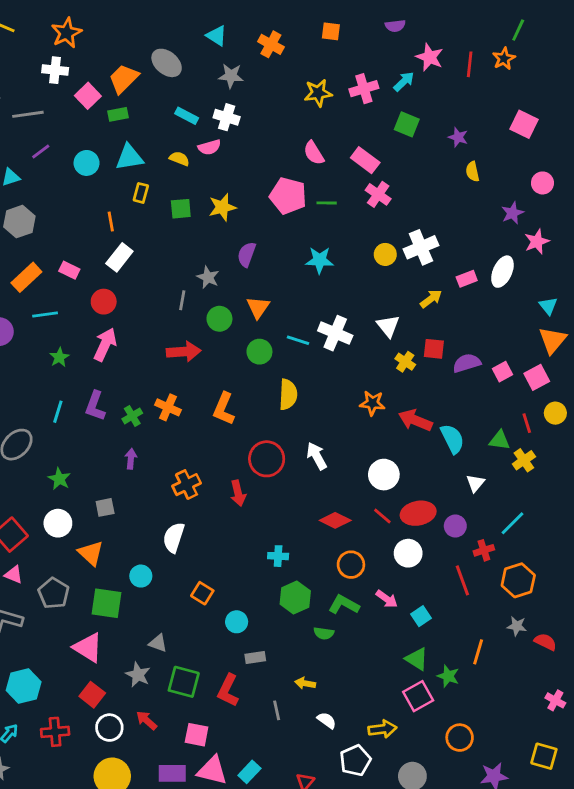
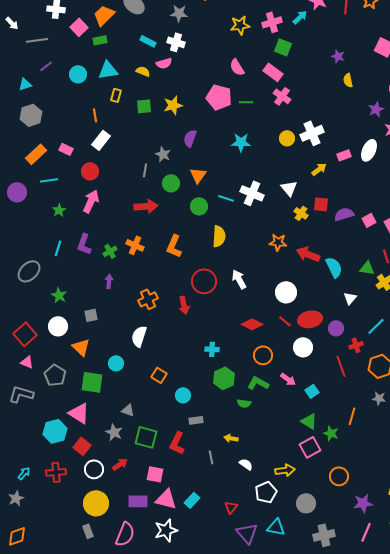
green square: (407, 124) -> (283, 47), moved
cyan hexagon: (24, 686) -> (55, 431), moved
red arrow: (147, 720) -> (120, 464), turned 105

